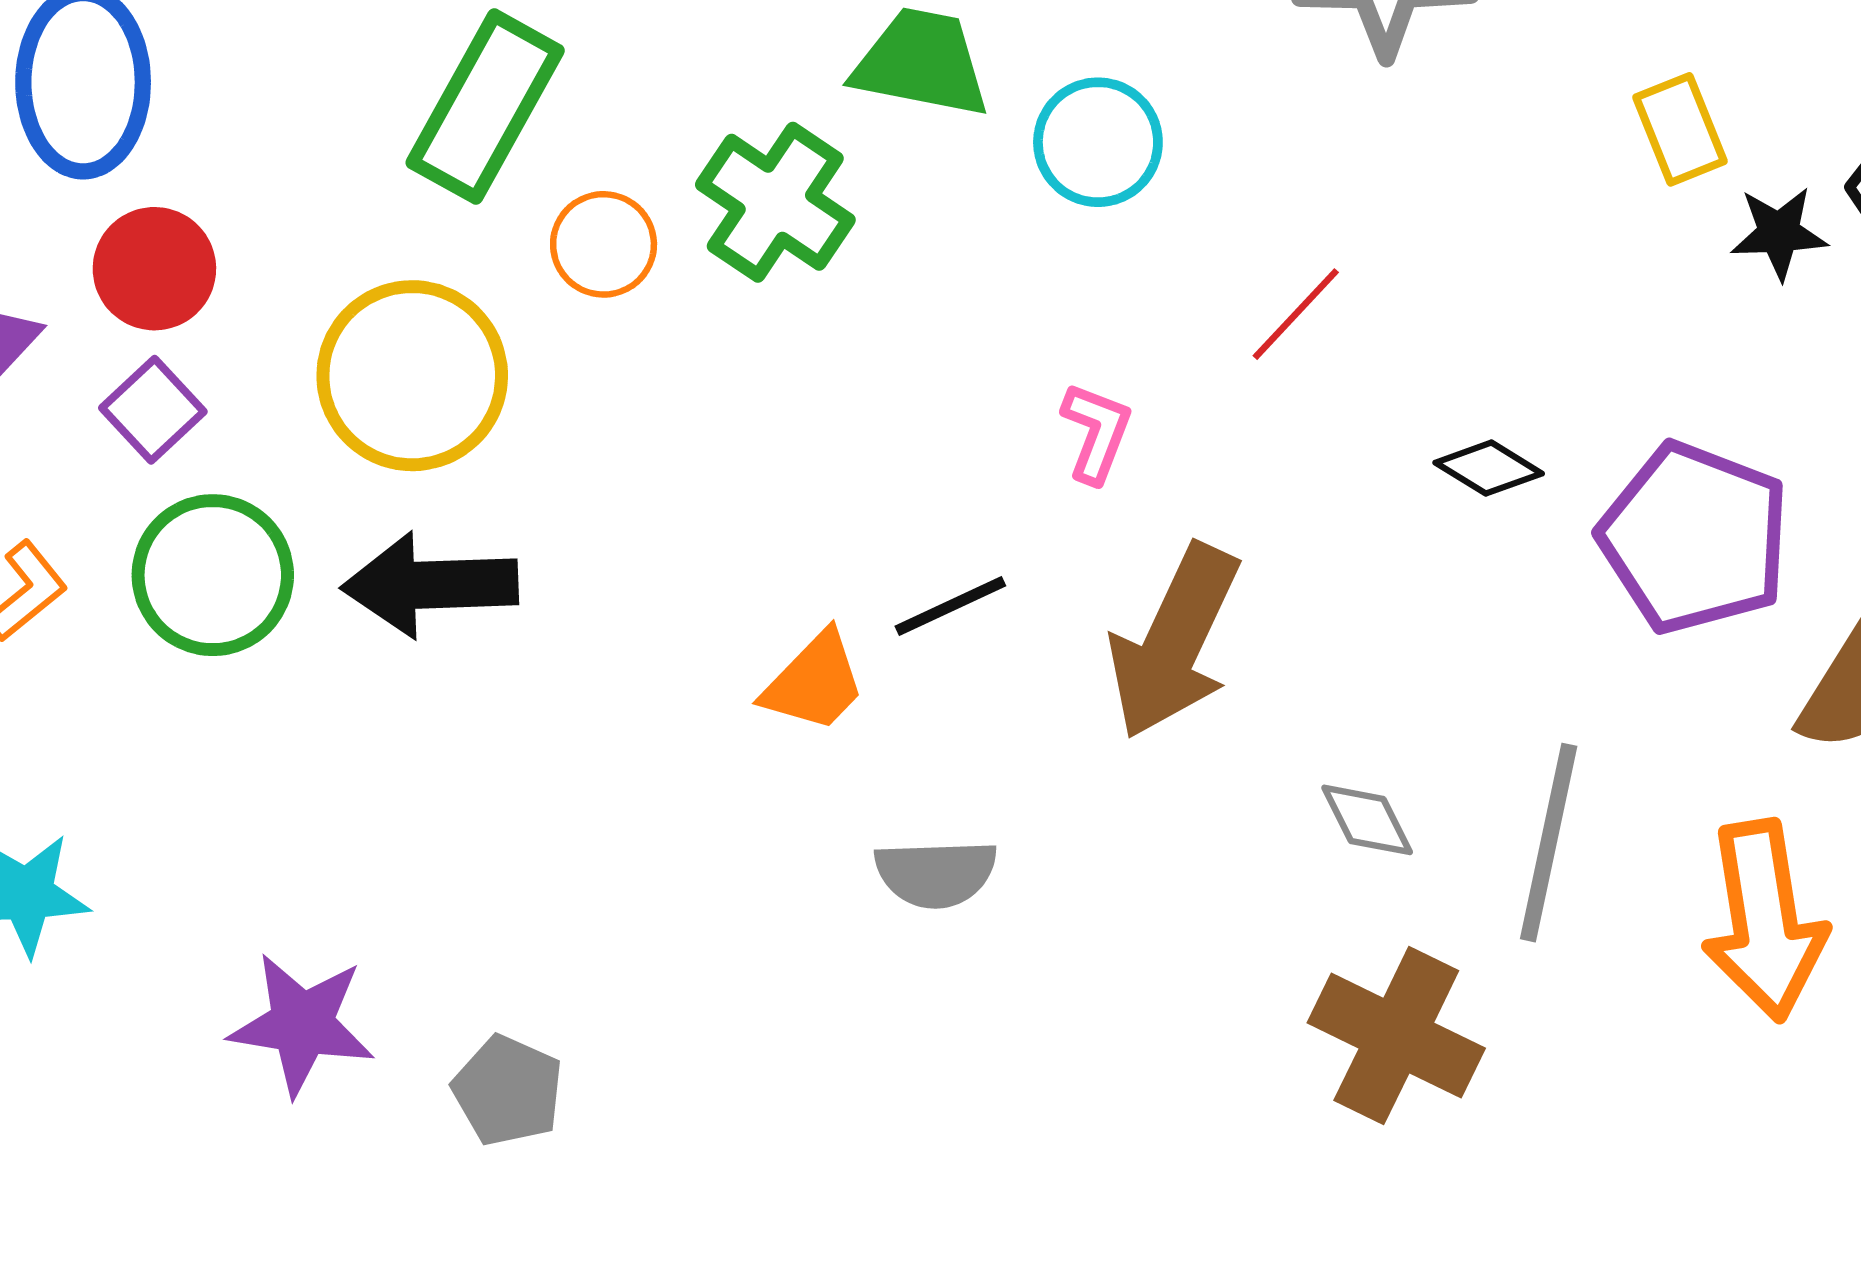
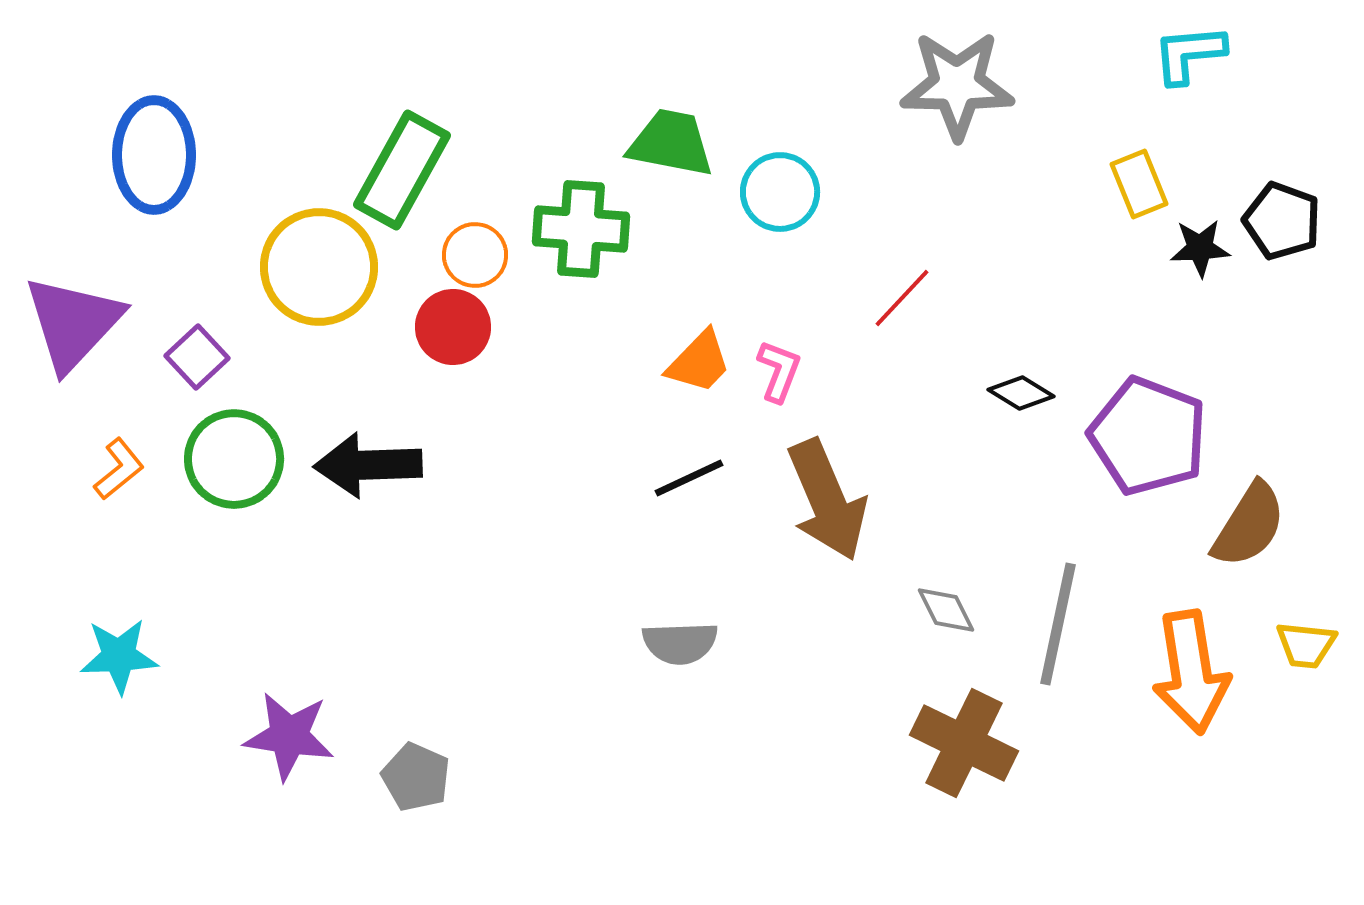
green cross: (775, 202) -> (581, 229), turned -30
red circle: (154, 269) -> (453, 327), moved
yellow circle: (412, 376) -> (319, 267), moved
brown arrow: (1174, 642) -> (827, 500), turned -48
orange trapezoid: (814, 682) -> (699, 362), moved

